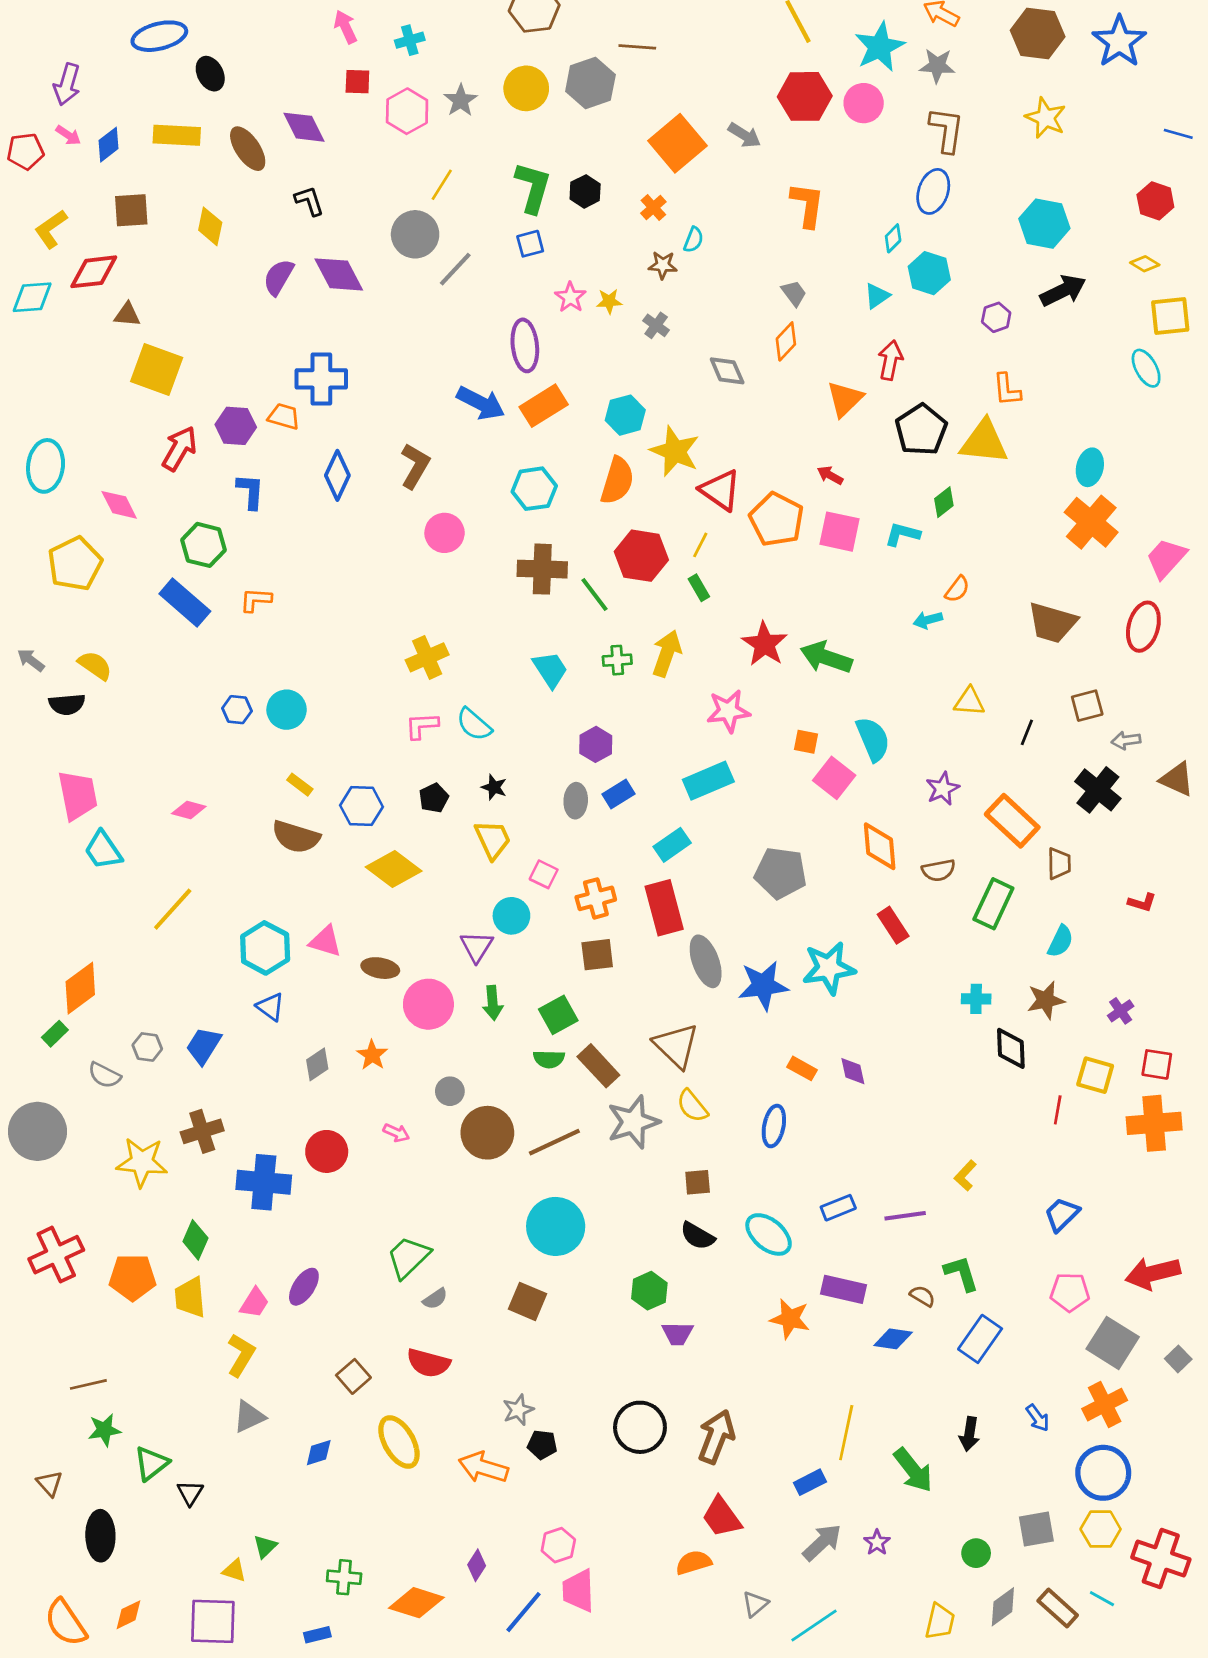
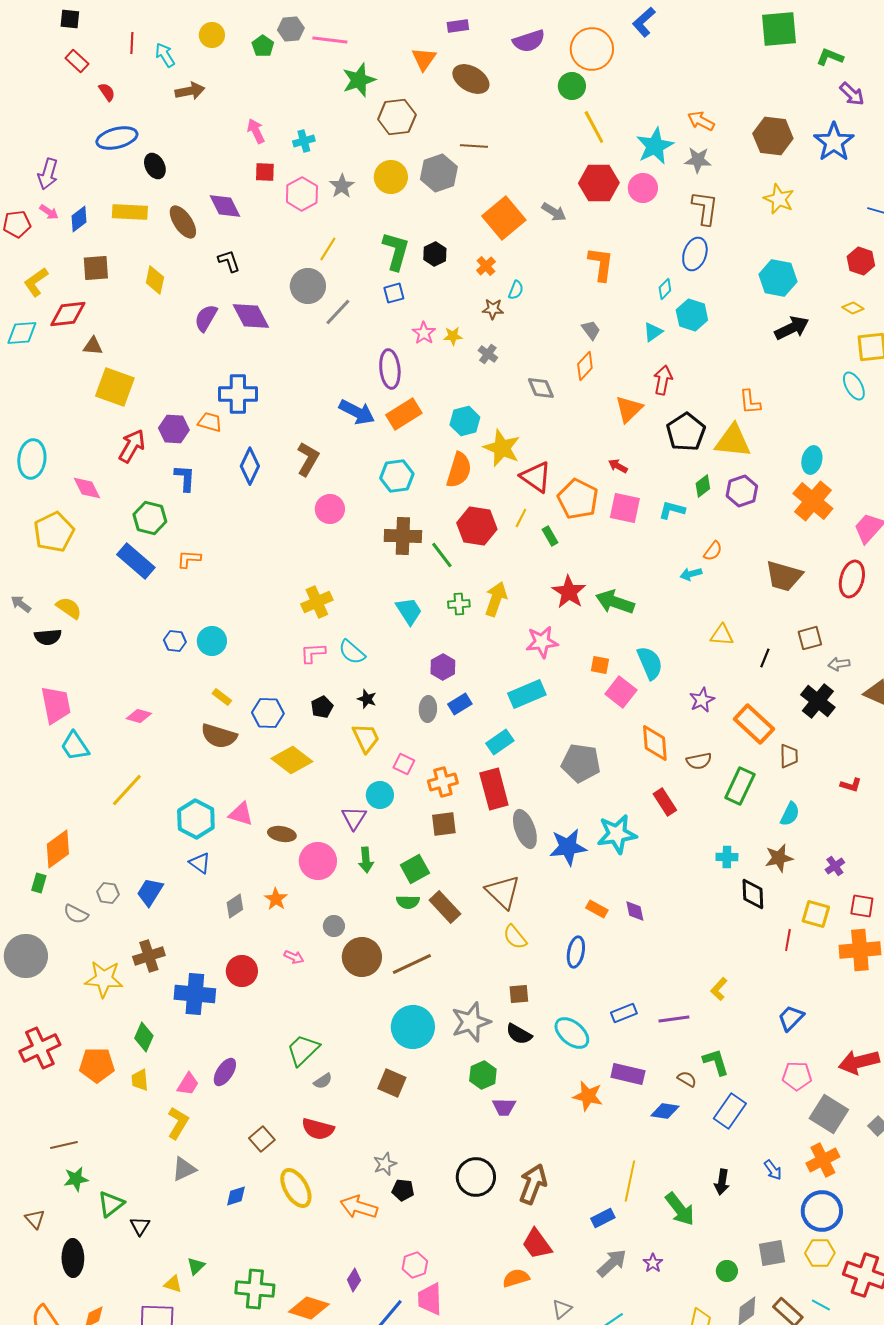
purple hexagon: (996, 317) -> (742, 491), moved, size x1.4
green rectangle: (699, 588) -> (550, 536), moved
green rectangle: (55, 1034) -> (39, 883), turned -30
gray star: (633, 1122) -> (471, 1022), moved
yellow trapezoid: (190, 1297) -> (140, 1080), size x0.7
green cross: (344, 1577) -> (255, 1289), size x1.5

